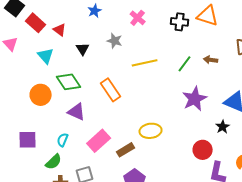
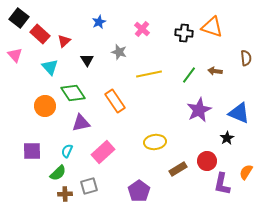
red triangle: (60, 30) -> (64, 41), turned 40
purple triangle: (77, 112) -> (81, 123), turned -36
brown rectangle: (126, 150) -> (178, 169), moved

